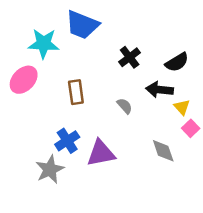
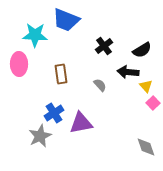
pink ellipse: (24, 80) -> (19, 64), turned -45
gray diamond: (163, 151) -> (146, 147), moved

